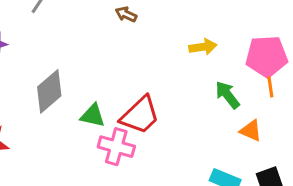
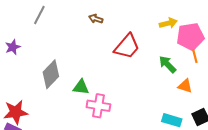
yellow arrow: (203, 47) -> (168, 23), moved
red trapezoid: (140, 115) -> (127, 46), moved

